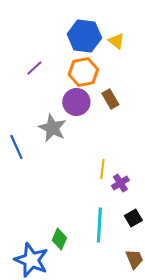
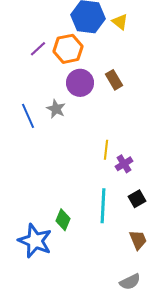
orange hexagon: (83, 72) -> (68, 49), moved
gray star: (52, 128) -> (56, 109), size x0.7
blue line: (16, 147) -> (28, 116), moved

